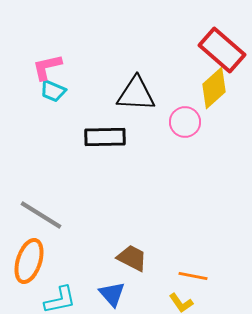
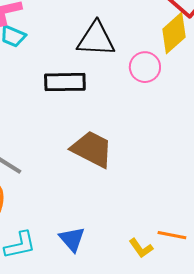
brown trapezoid: (132, 258) -> (92, 149), moved, size x1.4
orange line: (193, 276) -> (172, 235), moved

